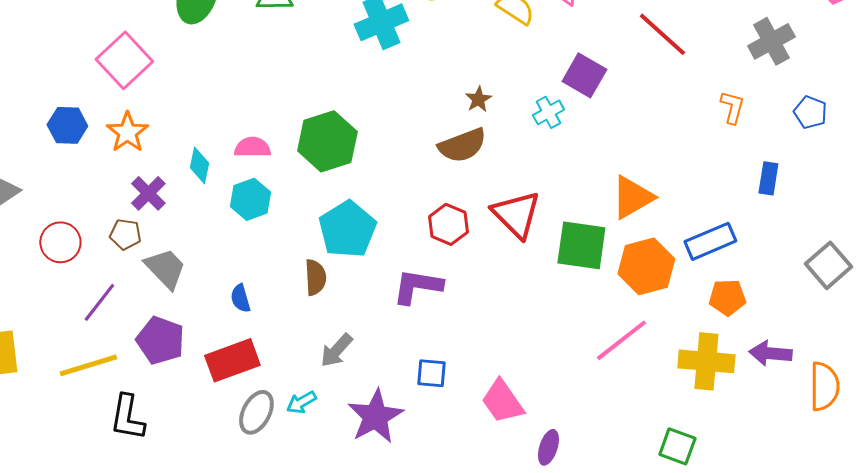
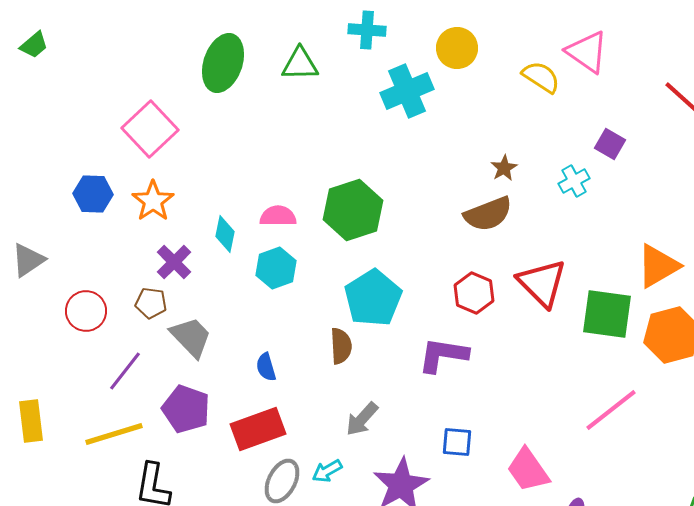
purple square: (584, 75) -> (610, 144), size x0.7
pink line: (621, 340) -> (611, 410), moved

